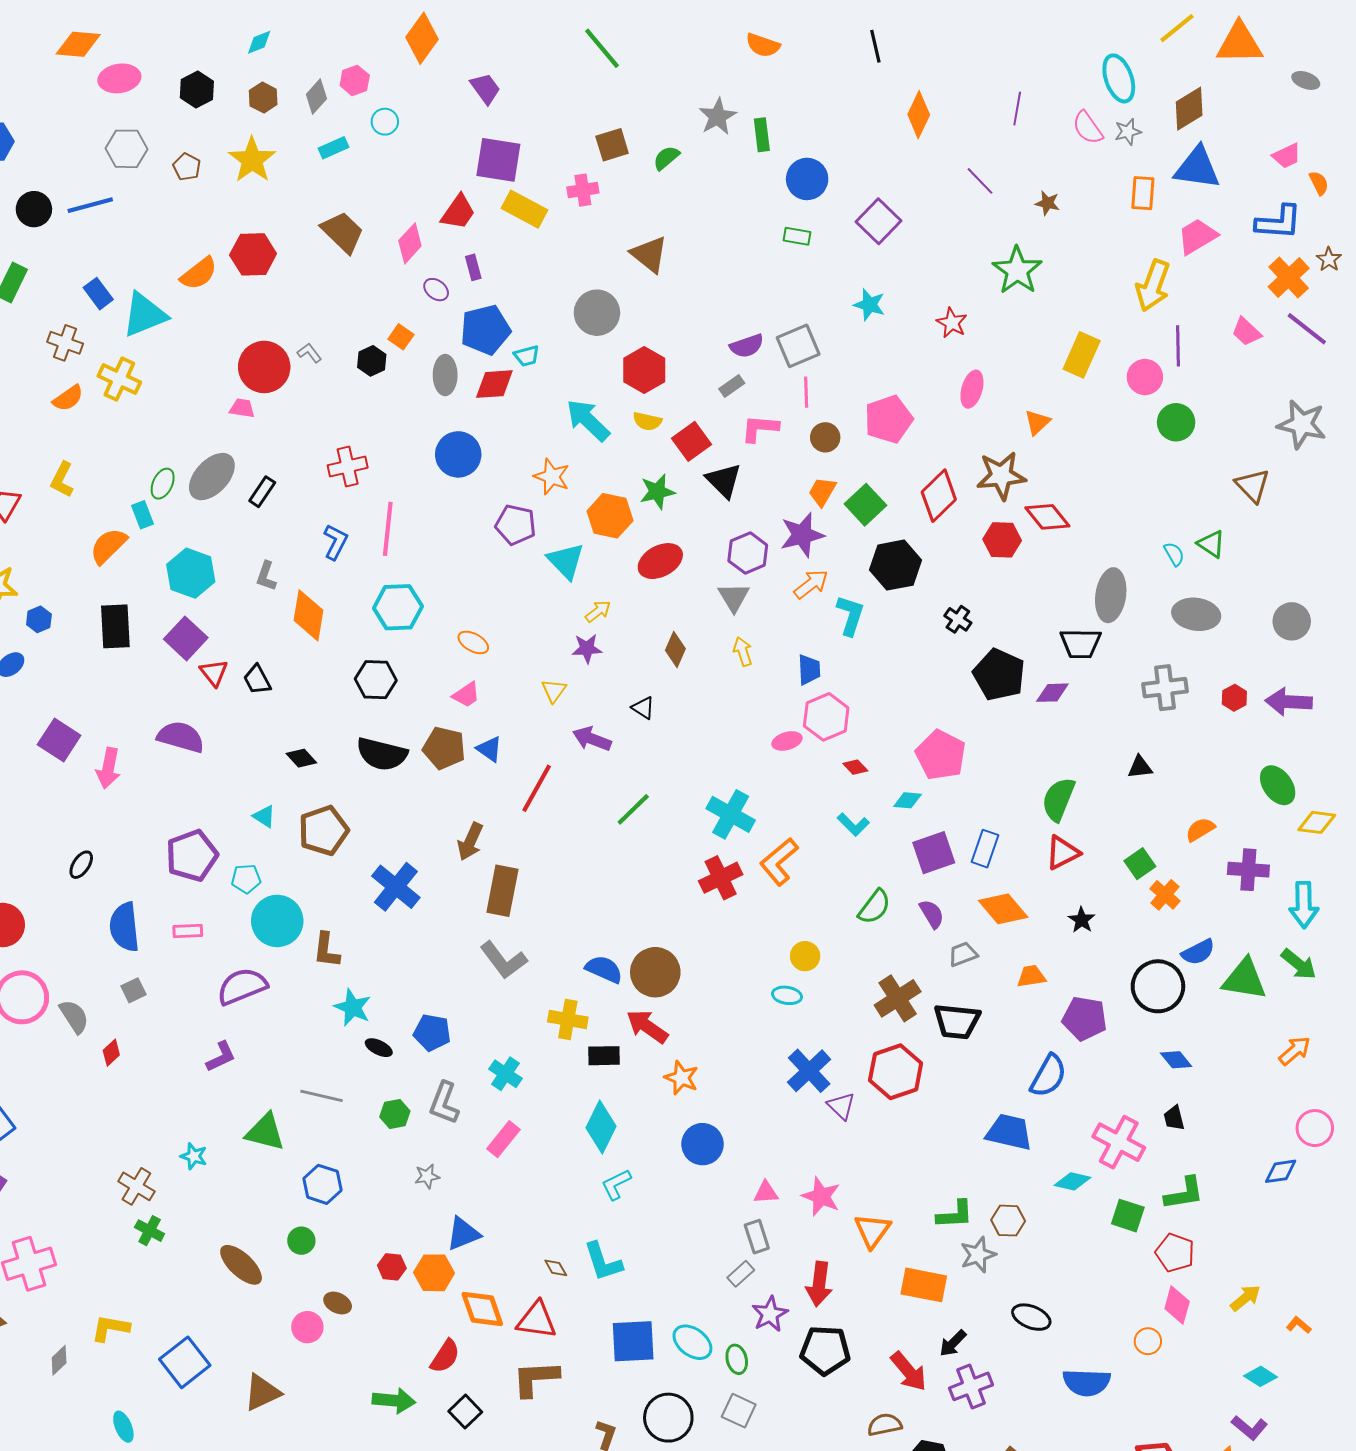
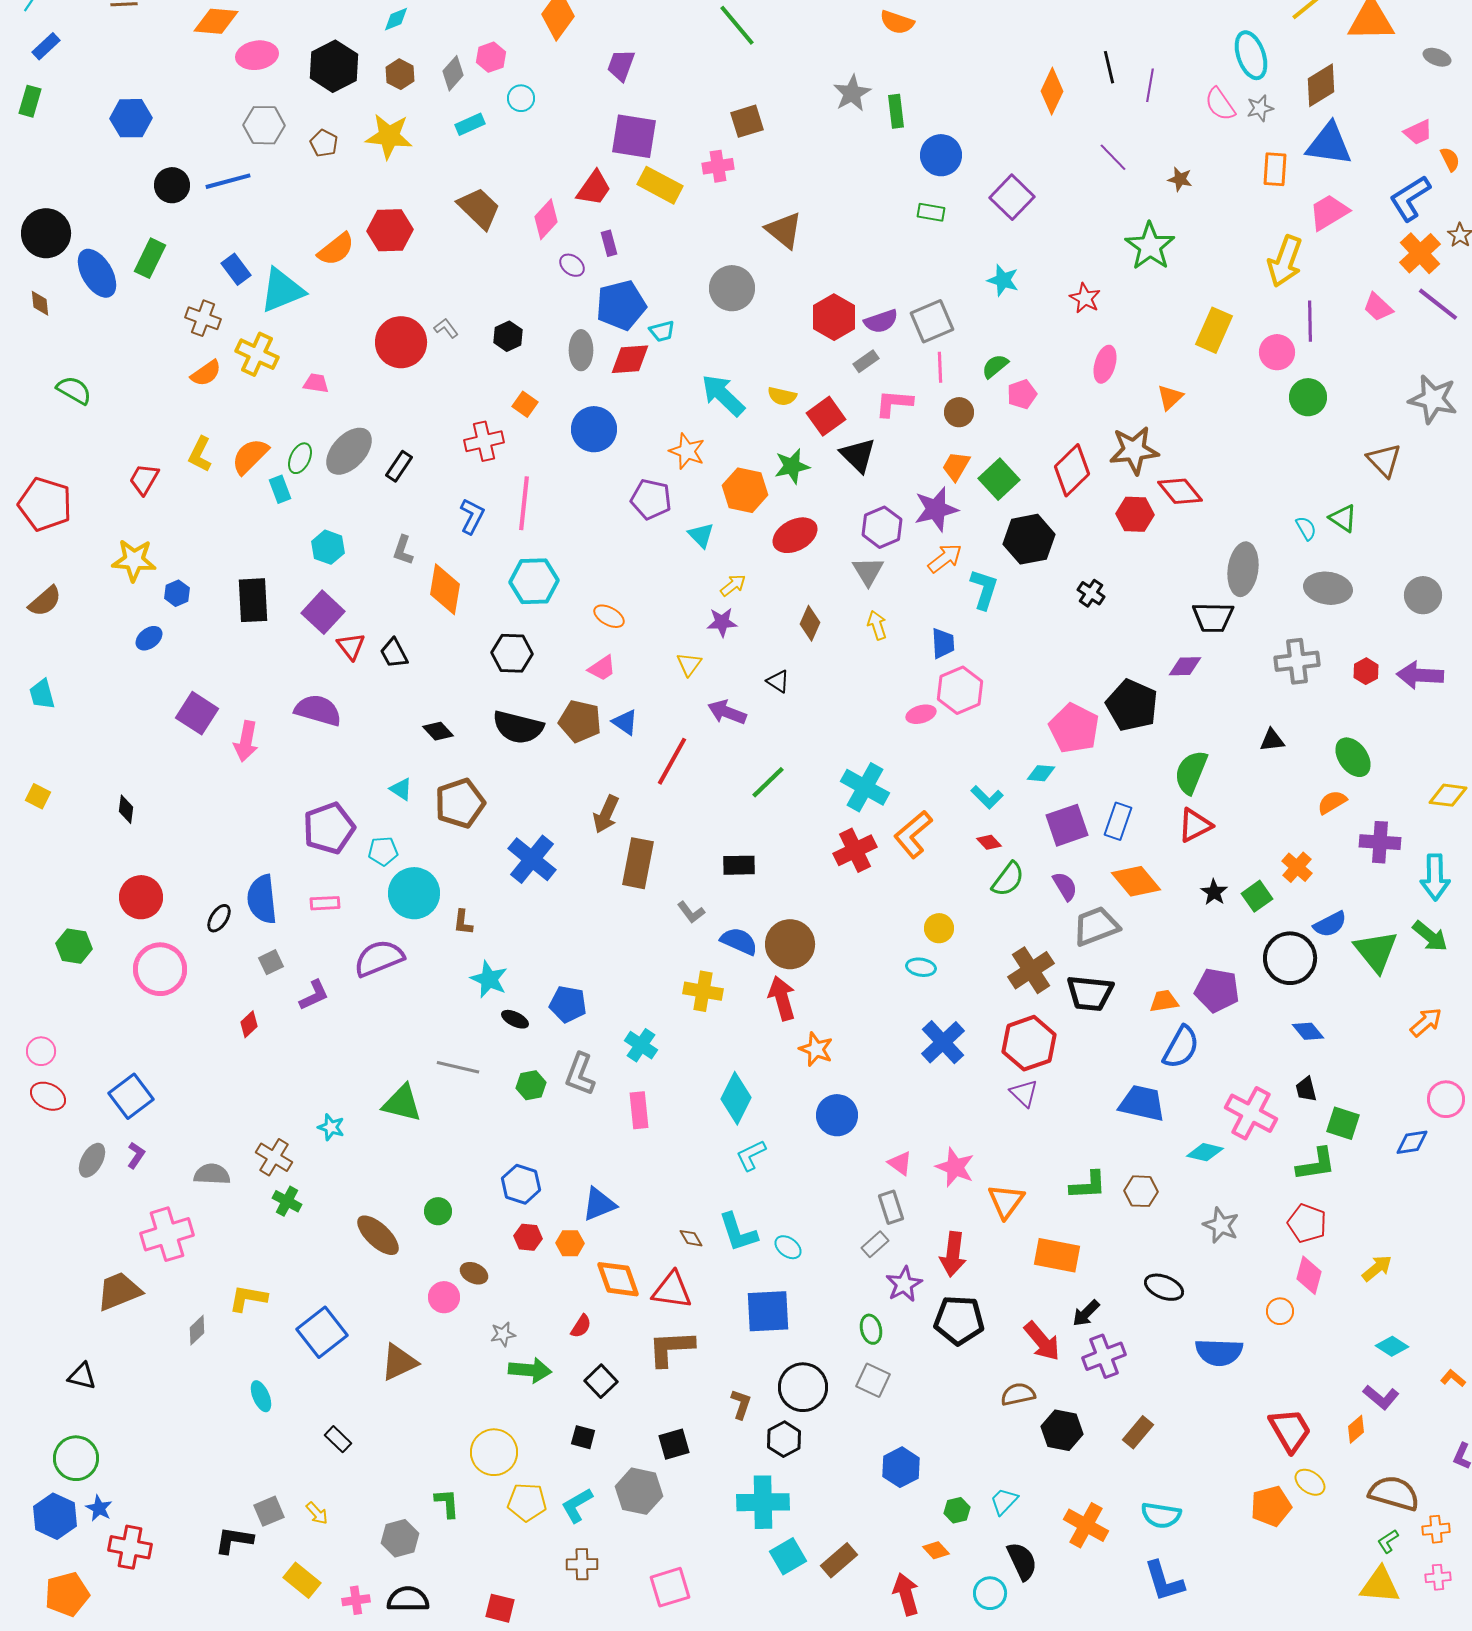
black line: (875, 46) -> (1109, 67), moved
purple trapezoid: (485, 88) -> (621, 65), turned -124
black hexagon: (197, 89) -> (334, 66), size x1.4
green semicircle: (666, 158) -> (995, 366), moved
yellow star: (252, 160) -> (389, 136), turned -30
blue L-shape: (1279, 222) -> (1410, 198), turned 144
orange square: (401, 337) -> (525, 404), moved
red hexagon: (644, 370) -> (834, 317), moved
pink trapezoid: (242, 408) -> (316, 383), moved
pink pentagon: (889, 419) -> (1022, 394), size x0.6
orange semicircle: (108, 546) -> (250, 456), moved
cyan triangle: (566, 561) -> (701, 535), size x0.7
cyan hexagon: (191, 573) -> (328, 547), size x0.7
black pentagon: (999, 675) -> (1132, 705), moved
red diamond: (855, 767) -> (989, 842), moved
green ellipse: (1278, 785) -> (1353, 757), moved
green square: (1140, 864) -> (1257, 896), moved
black ellipse: (81, 865) -> (219, 918), moved
brown L-shape: (327, 950) -> (463, 922), size x0.7
gray trapezoid: (963, 954) -> (1096, 926), size x1.6
gray L-shape: (503, 960) -> (691, 912), moved, size x0.6
orange trapezoid: (1031, 976) -> (1164, 1001), moved
green triangle: (1244, 979) -> (1376, 951), turned 42
gray semicircle: (74, 1016) -> (212, 1174), moved, turned -54
red arrow: (647, 1027) -> (782, 998), turned 39
black rectangle: (604, 1056) -> (739, 865), moved
purple L-shape: (221, 1057) -> (314, 995), moved
purple triangle: (841, 1106) -> (1024, 1093), moved
pink rectangle: (503, 1139) -> (639, 1110), turned -45
gray star: (427, 1176) -> (503, 1334), moved
blue hexagon: (322, 1184) -> (521, 1184), moved
pink triangle: (766, 1192) -> (900, 1163), turned 40
green square: (1128, 1216) -> (1343, 1123), moved
gray star: (978, 1255) -> (1221, 1225), moved, turned -30
orange hexagon: (434, 1273) -> (570, 1243), size x0.7
orange L-shape: (1299, 1325) -> (1453, 1378), moved
cyan ellipse: (692, 1342) -> (788, 1247), moved, size x0.7
red semicircle: (445, 1356) -> (581, 1326), size x0.7

